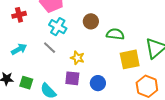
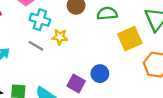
yellow star: (77, 58) -> (60, 37), moved
purple square: (72, 78) -> (76, 84), moved, turned 35

